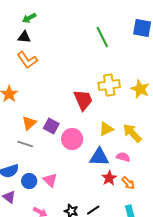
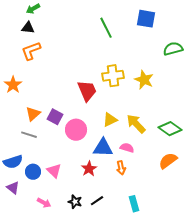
orange L-shape: (27, 60) -> (31, 51), turned 105
red star: (109, 178) -> (89, 169), moved
orange arrow: (128, 183) -> (121, 168), moved, turned 32

